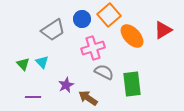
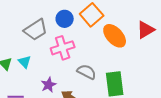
pink cross: (93, 48) -> (63, 48), moved

